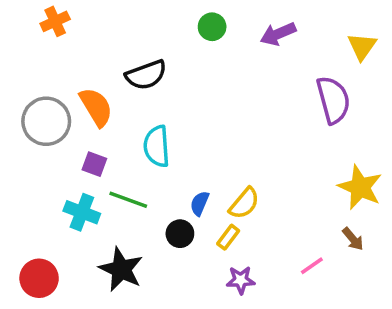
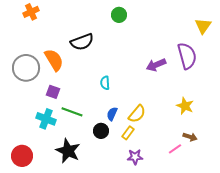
purple arrow: (278, 34) -> (156, 65), moved
cyan semicircle: (157, 146) -> (105, 83), moved, size x0.6
yellow star: (360, 187) -> (185, 106), moved, size x0.7
brown arrow: (353, 239) -> (190, 137), moved, turned -32

